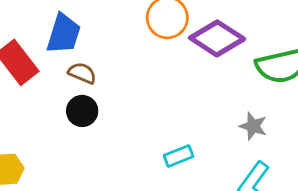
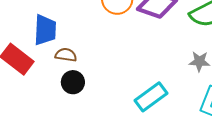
cyan rectangle: (178, 156) -> (151, 97), size x1.5

